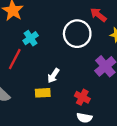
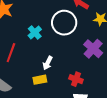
cyan cross: (31, 38) -> (35, 32), moved

